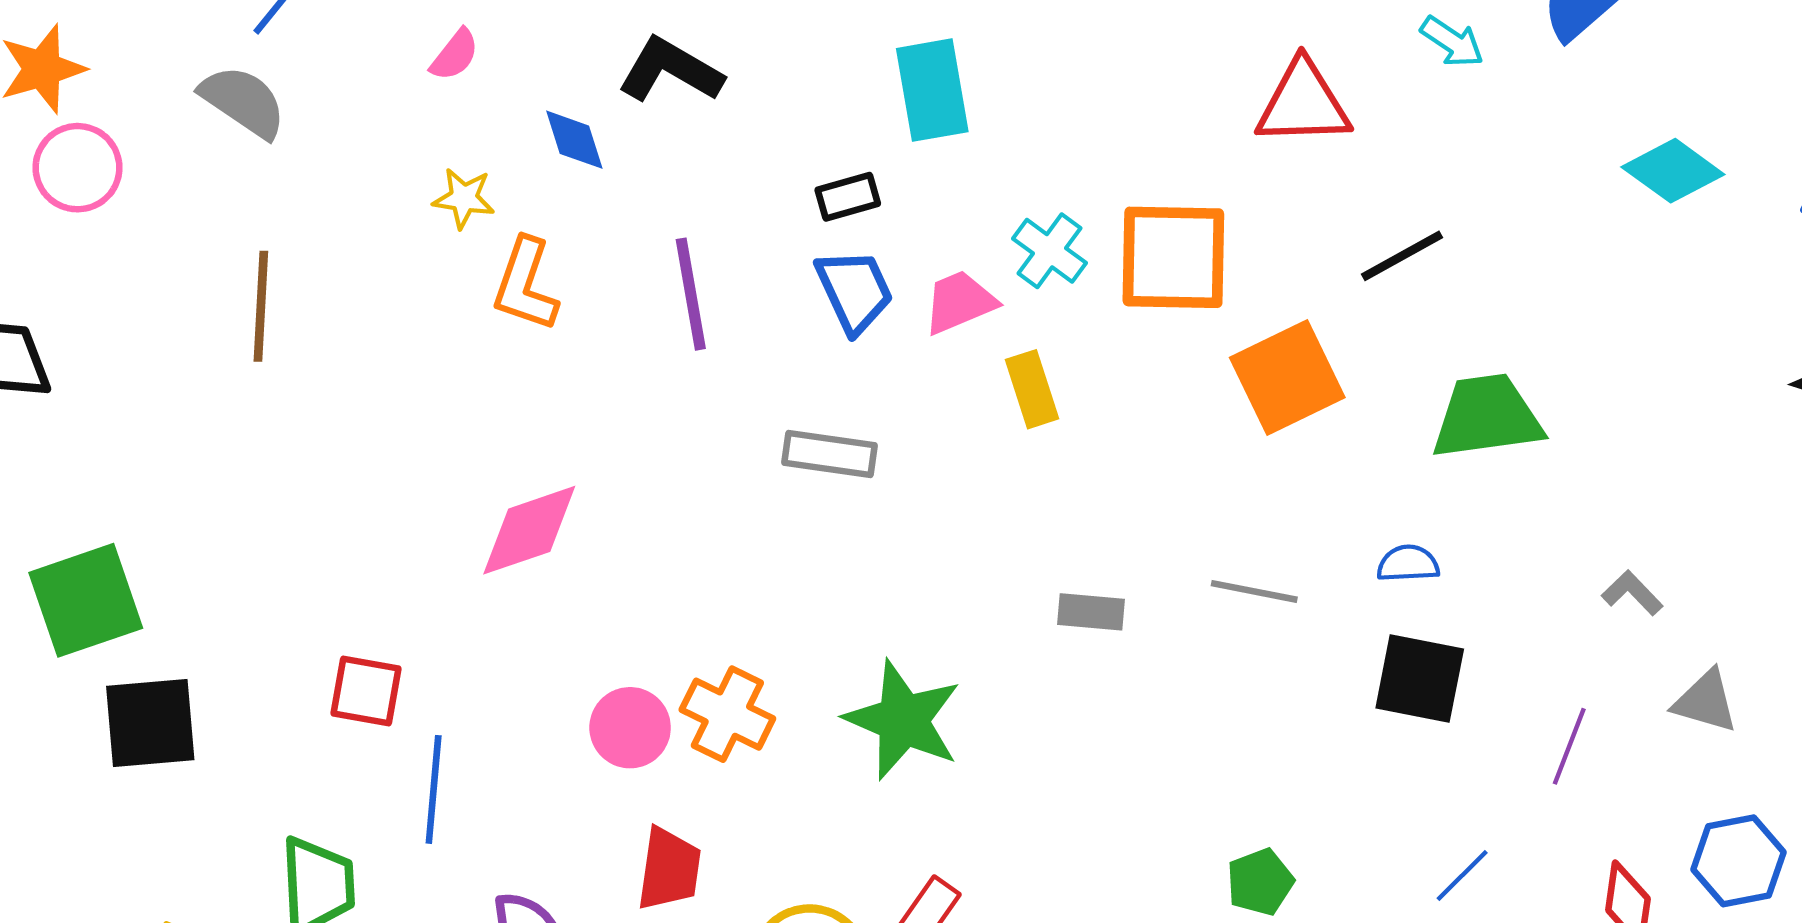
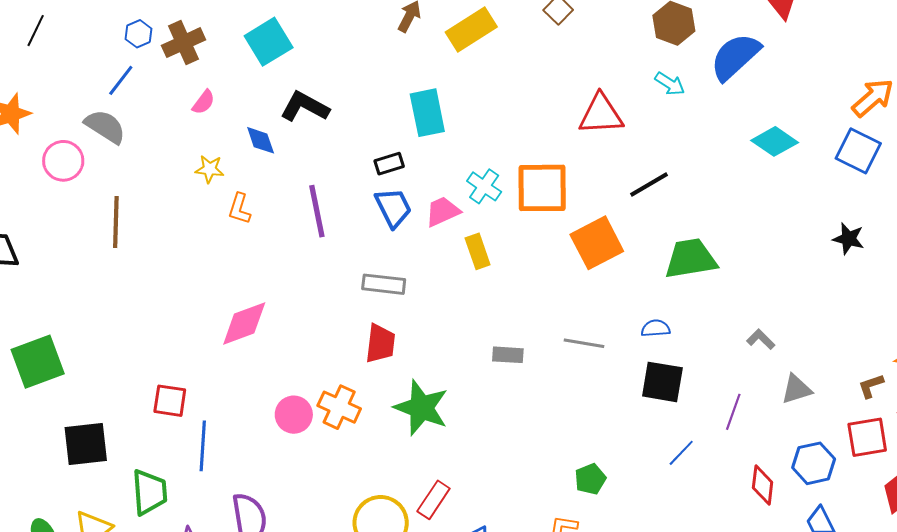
pink circle: (78, 168) -> (63, 161), moved
orange L-shape: (525, 285) -> (239, 209), size x0.7
gray triangle: (1706, 701) -> (796, 389), turned -32
black square: (150, 723) -> (86, 444), moved
red trapezoid: (669, 869) -> (380, 343), moved
blue line: (1462, 876) -> (681, 453), moved

